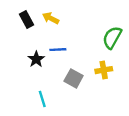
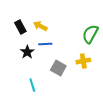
yellow arrow: (51, 18) -> (40, 26), moved
black rectangle: (27, 19) -> (20, 27), moved

